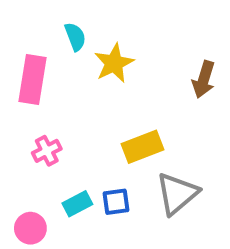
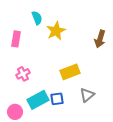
pink rectangle: (32, 79) -> (16, 39), size x0.7
gray triangle: (177, 194) -> (87, 95), size x0.7
cyan rectangle: (77, 204) -> (38, 100), size x1.5

